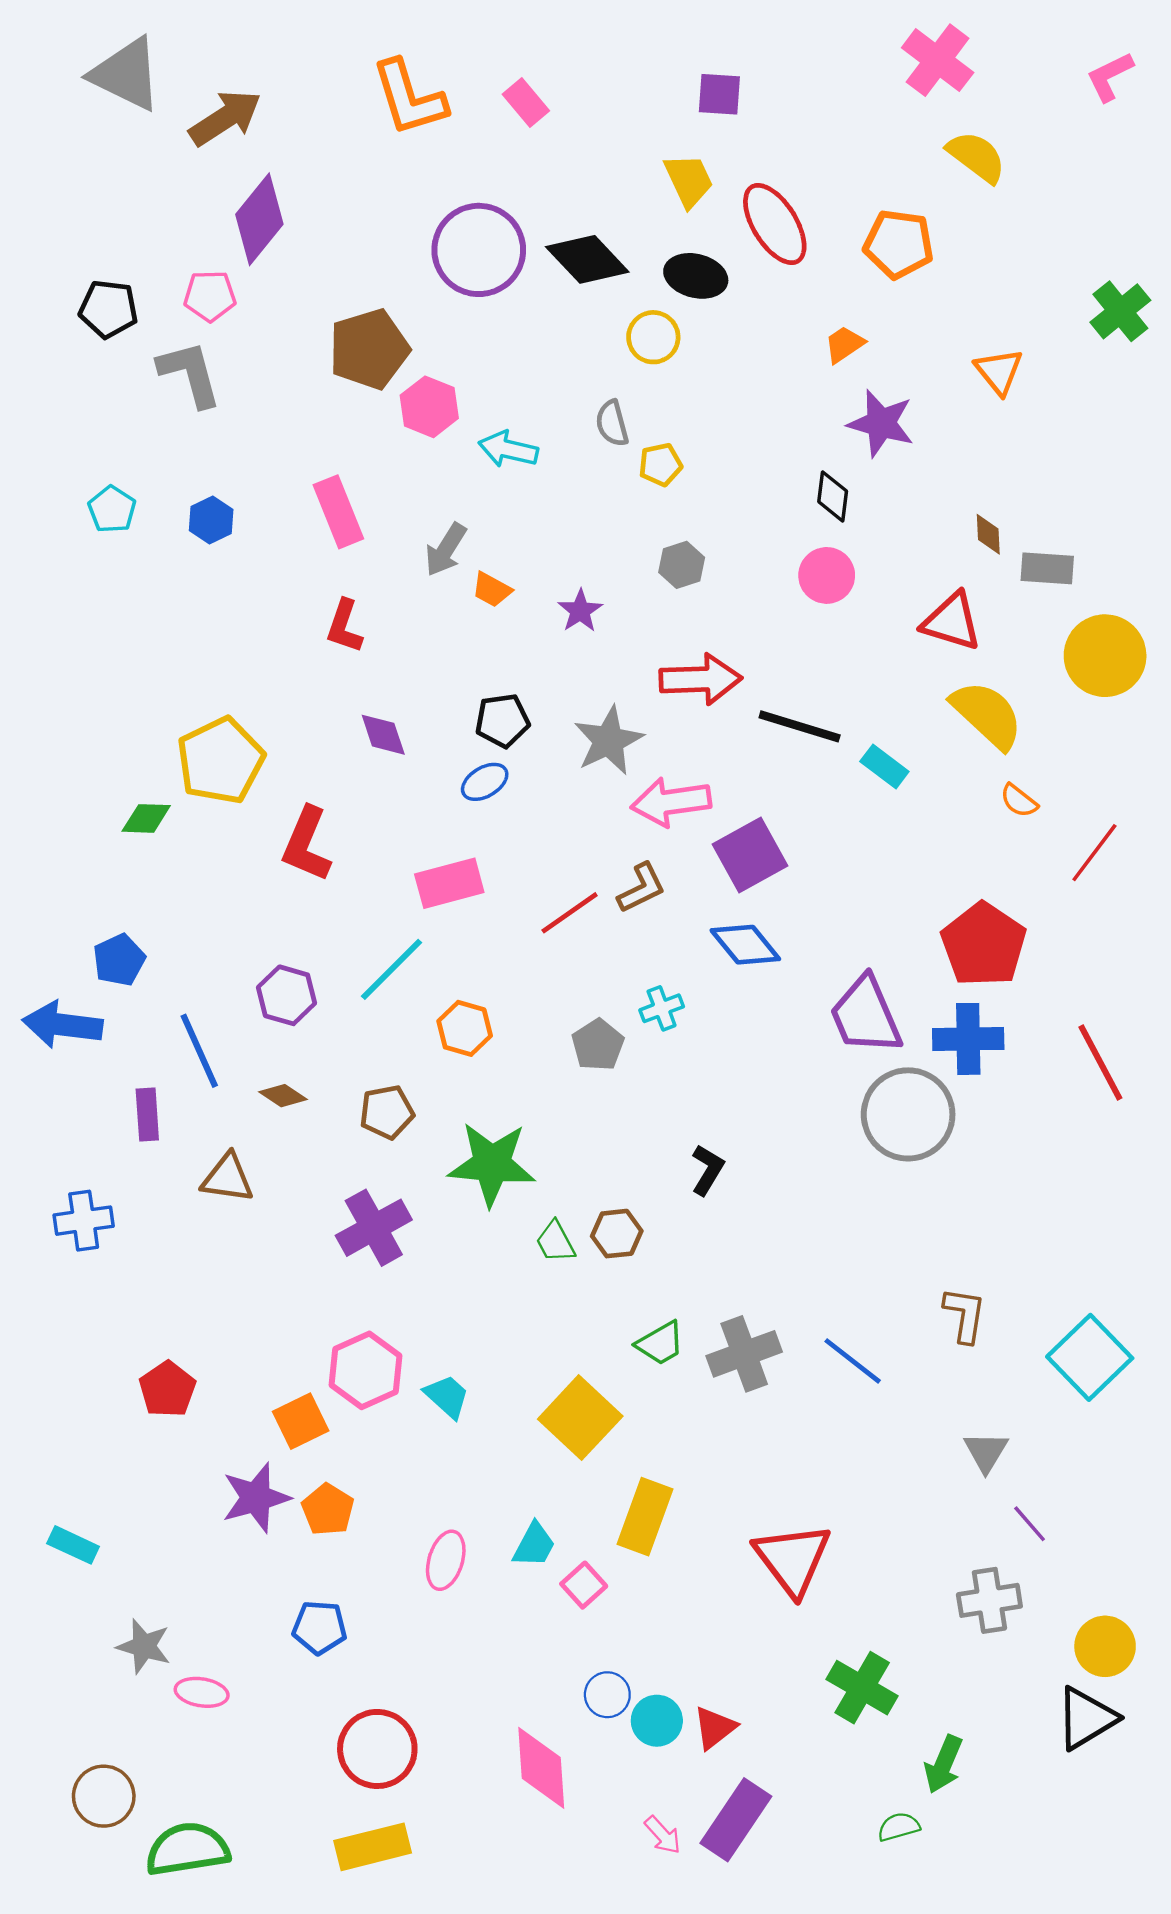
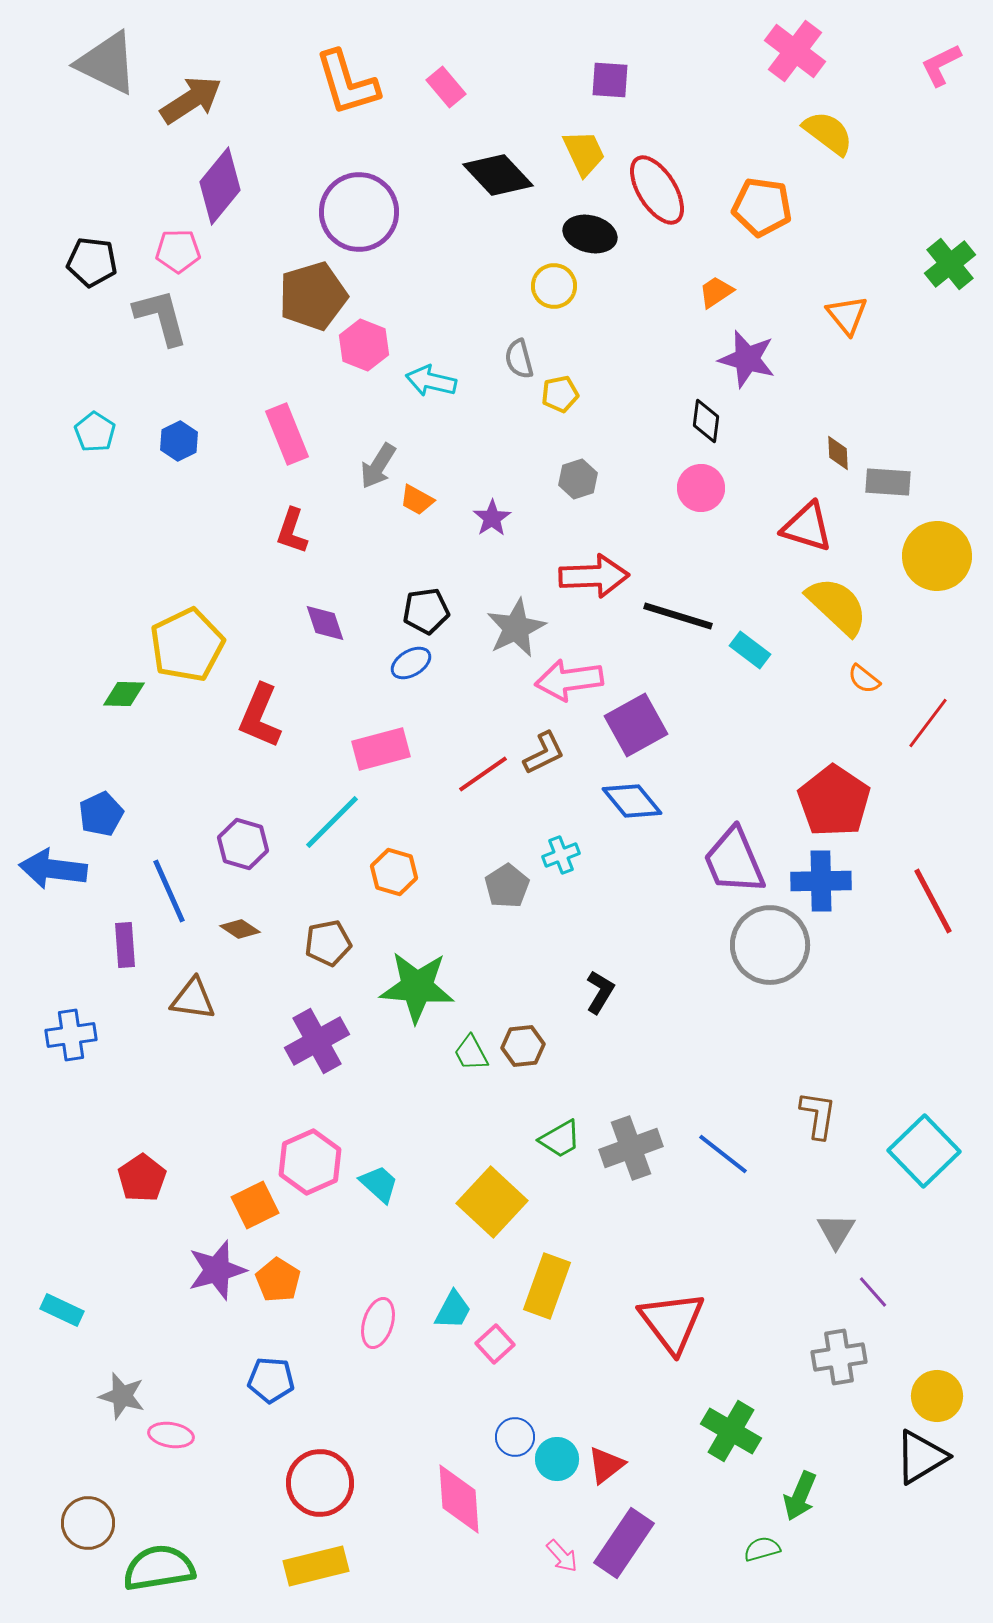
purple circle: (479, 250) -> (359, 212), moved
black diamond: (587, 259) -> (498, 175), moved

